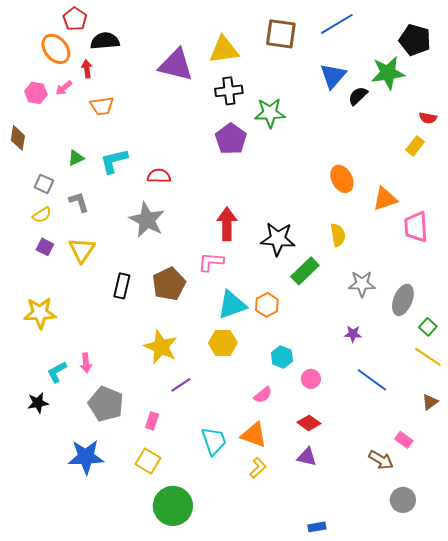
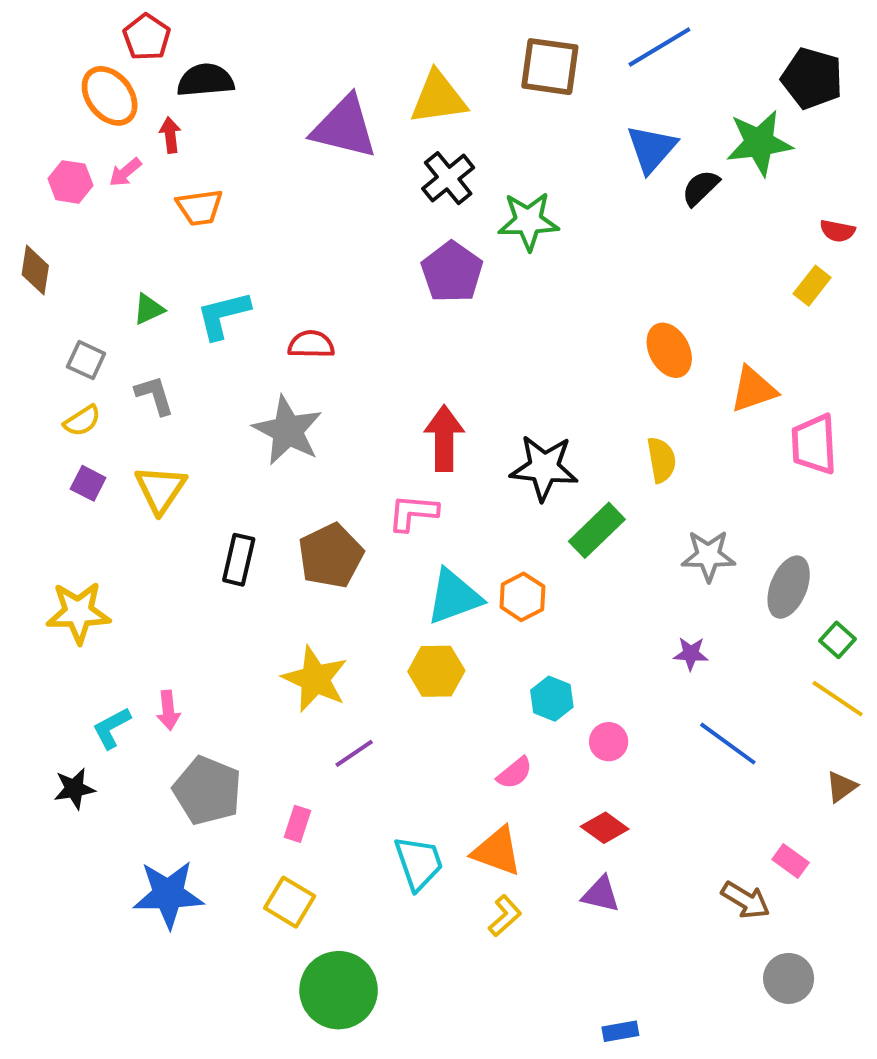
black cross: (229, 91) -> (448, 178), turned -32

